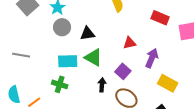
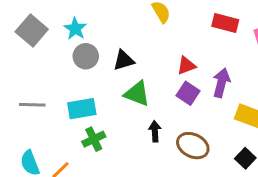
cyan rectangle: (68, 61) -> (82, 109), moved
purple square: (123, 71) -> (188, 93), moved
green cross: (60, 84) -> (94, 139), turned -35

